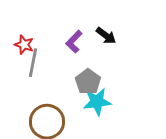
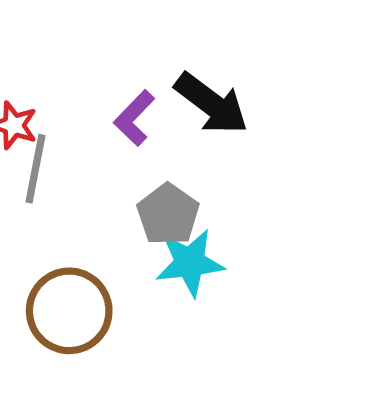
black arrow: (106, 36) -> (211, 104), size x1.5

